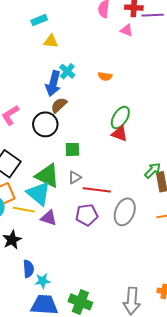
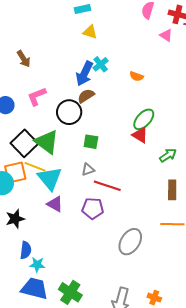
green arrow: (153, 170) -> (168, 155), moved
green triangle: (47, 176) -> (47, 142), moved
yellow line: (24, 210) -> (35, 167), moved
gray ellipse: (125, 212) -> (130, 242), moved

